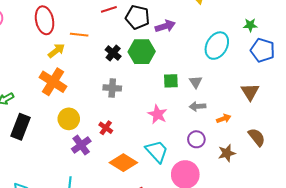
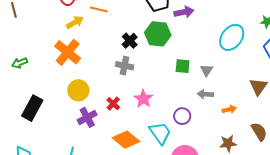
black cross: (113, 53) -> (130, 41), moved
pink star: (157, 114) -> (143, 99), moved
black rectangle: (20, 127) -> (32, 108), moved
purple circle: (196, 139) -> (182, 116), moved

